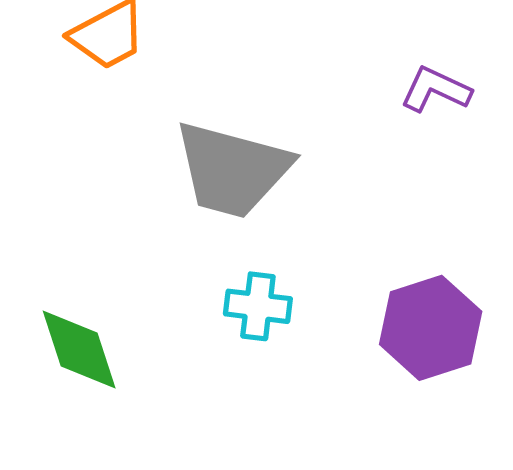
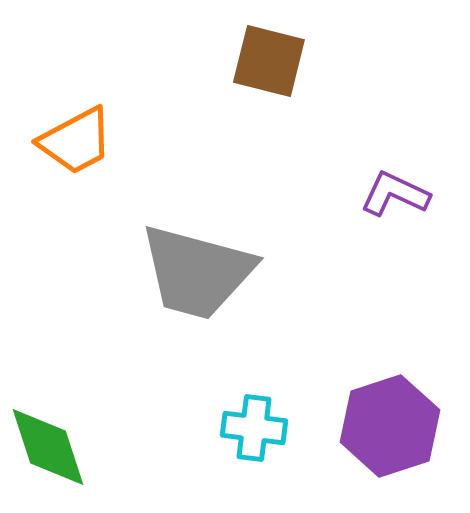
cyan cross: (258, 306) -> (254, 428), moved

